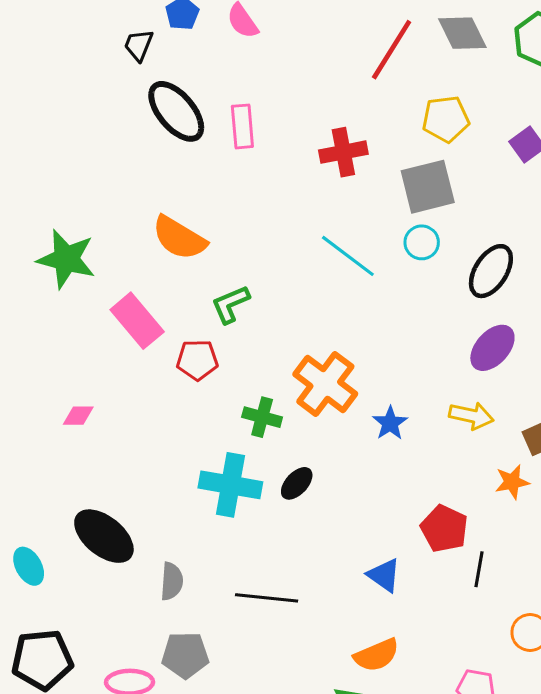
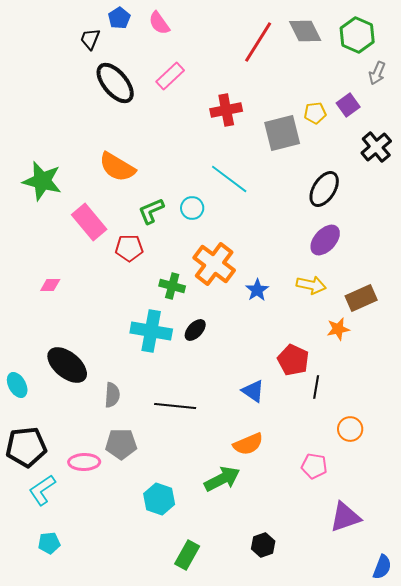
yellow pentagon: (446, 119) -> (315, 113), moved, size x0.7
pink rectangle: (242, 126) -> (170, 76), moved, turned 52
cyan circle: (422, 242) -> (192, 208), moved

